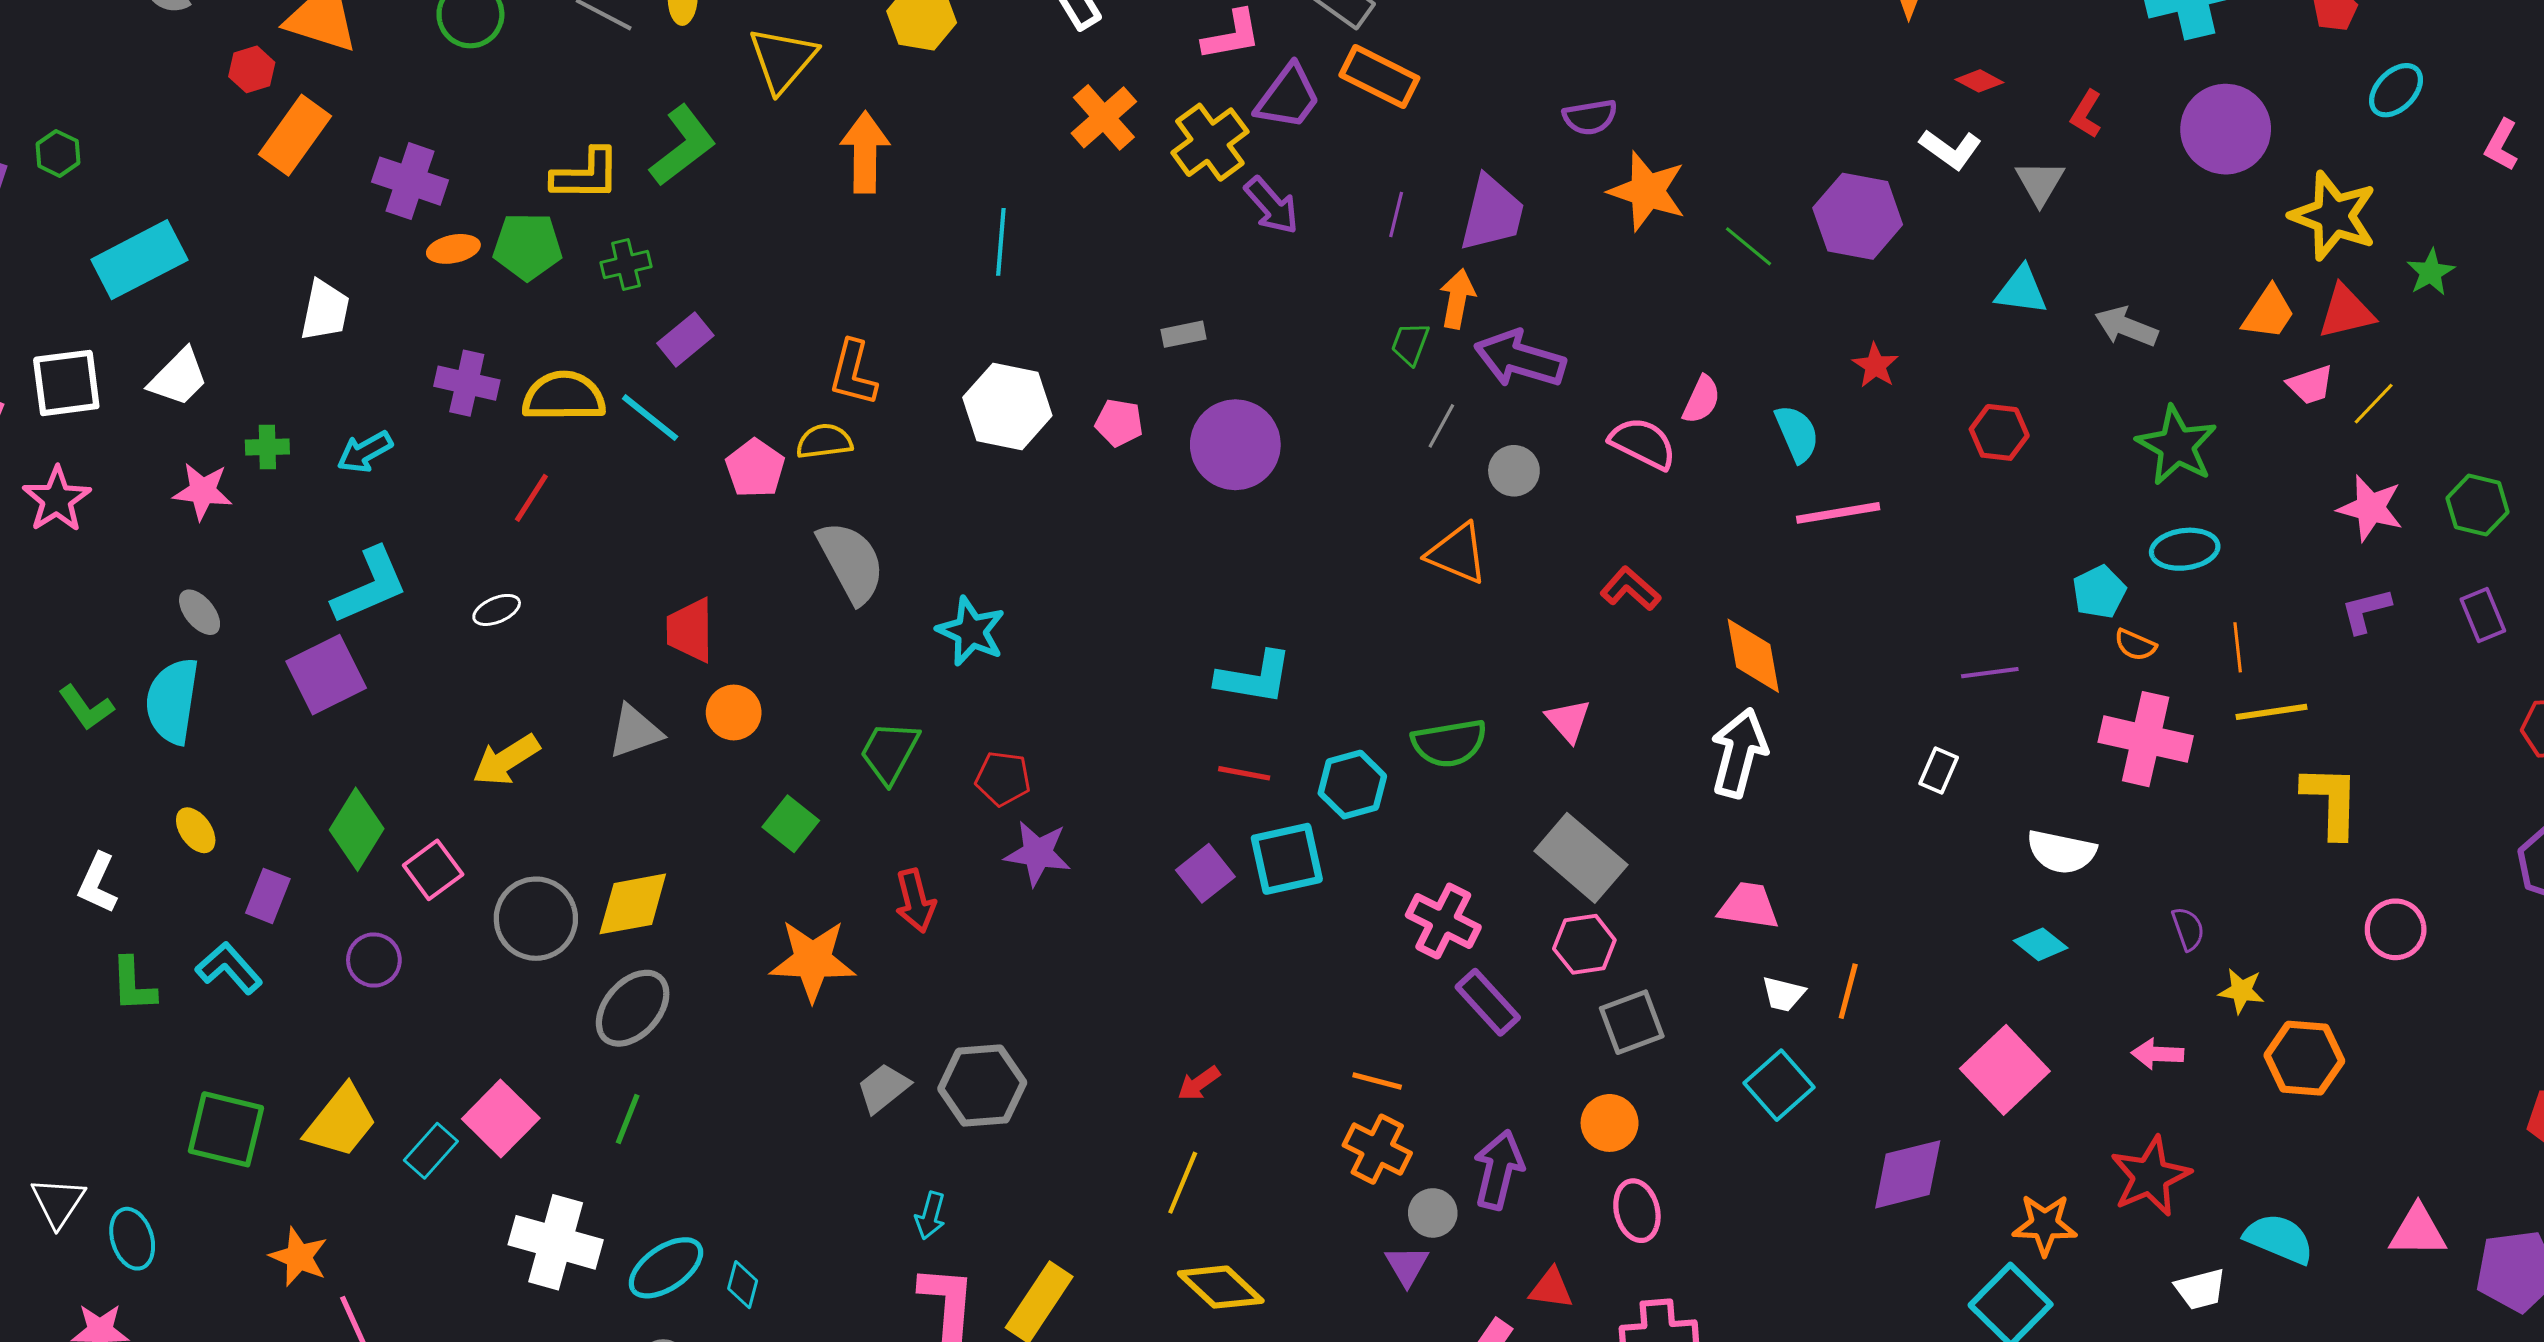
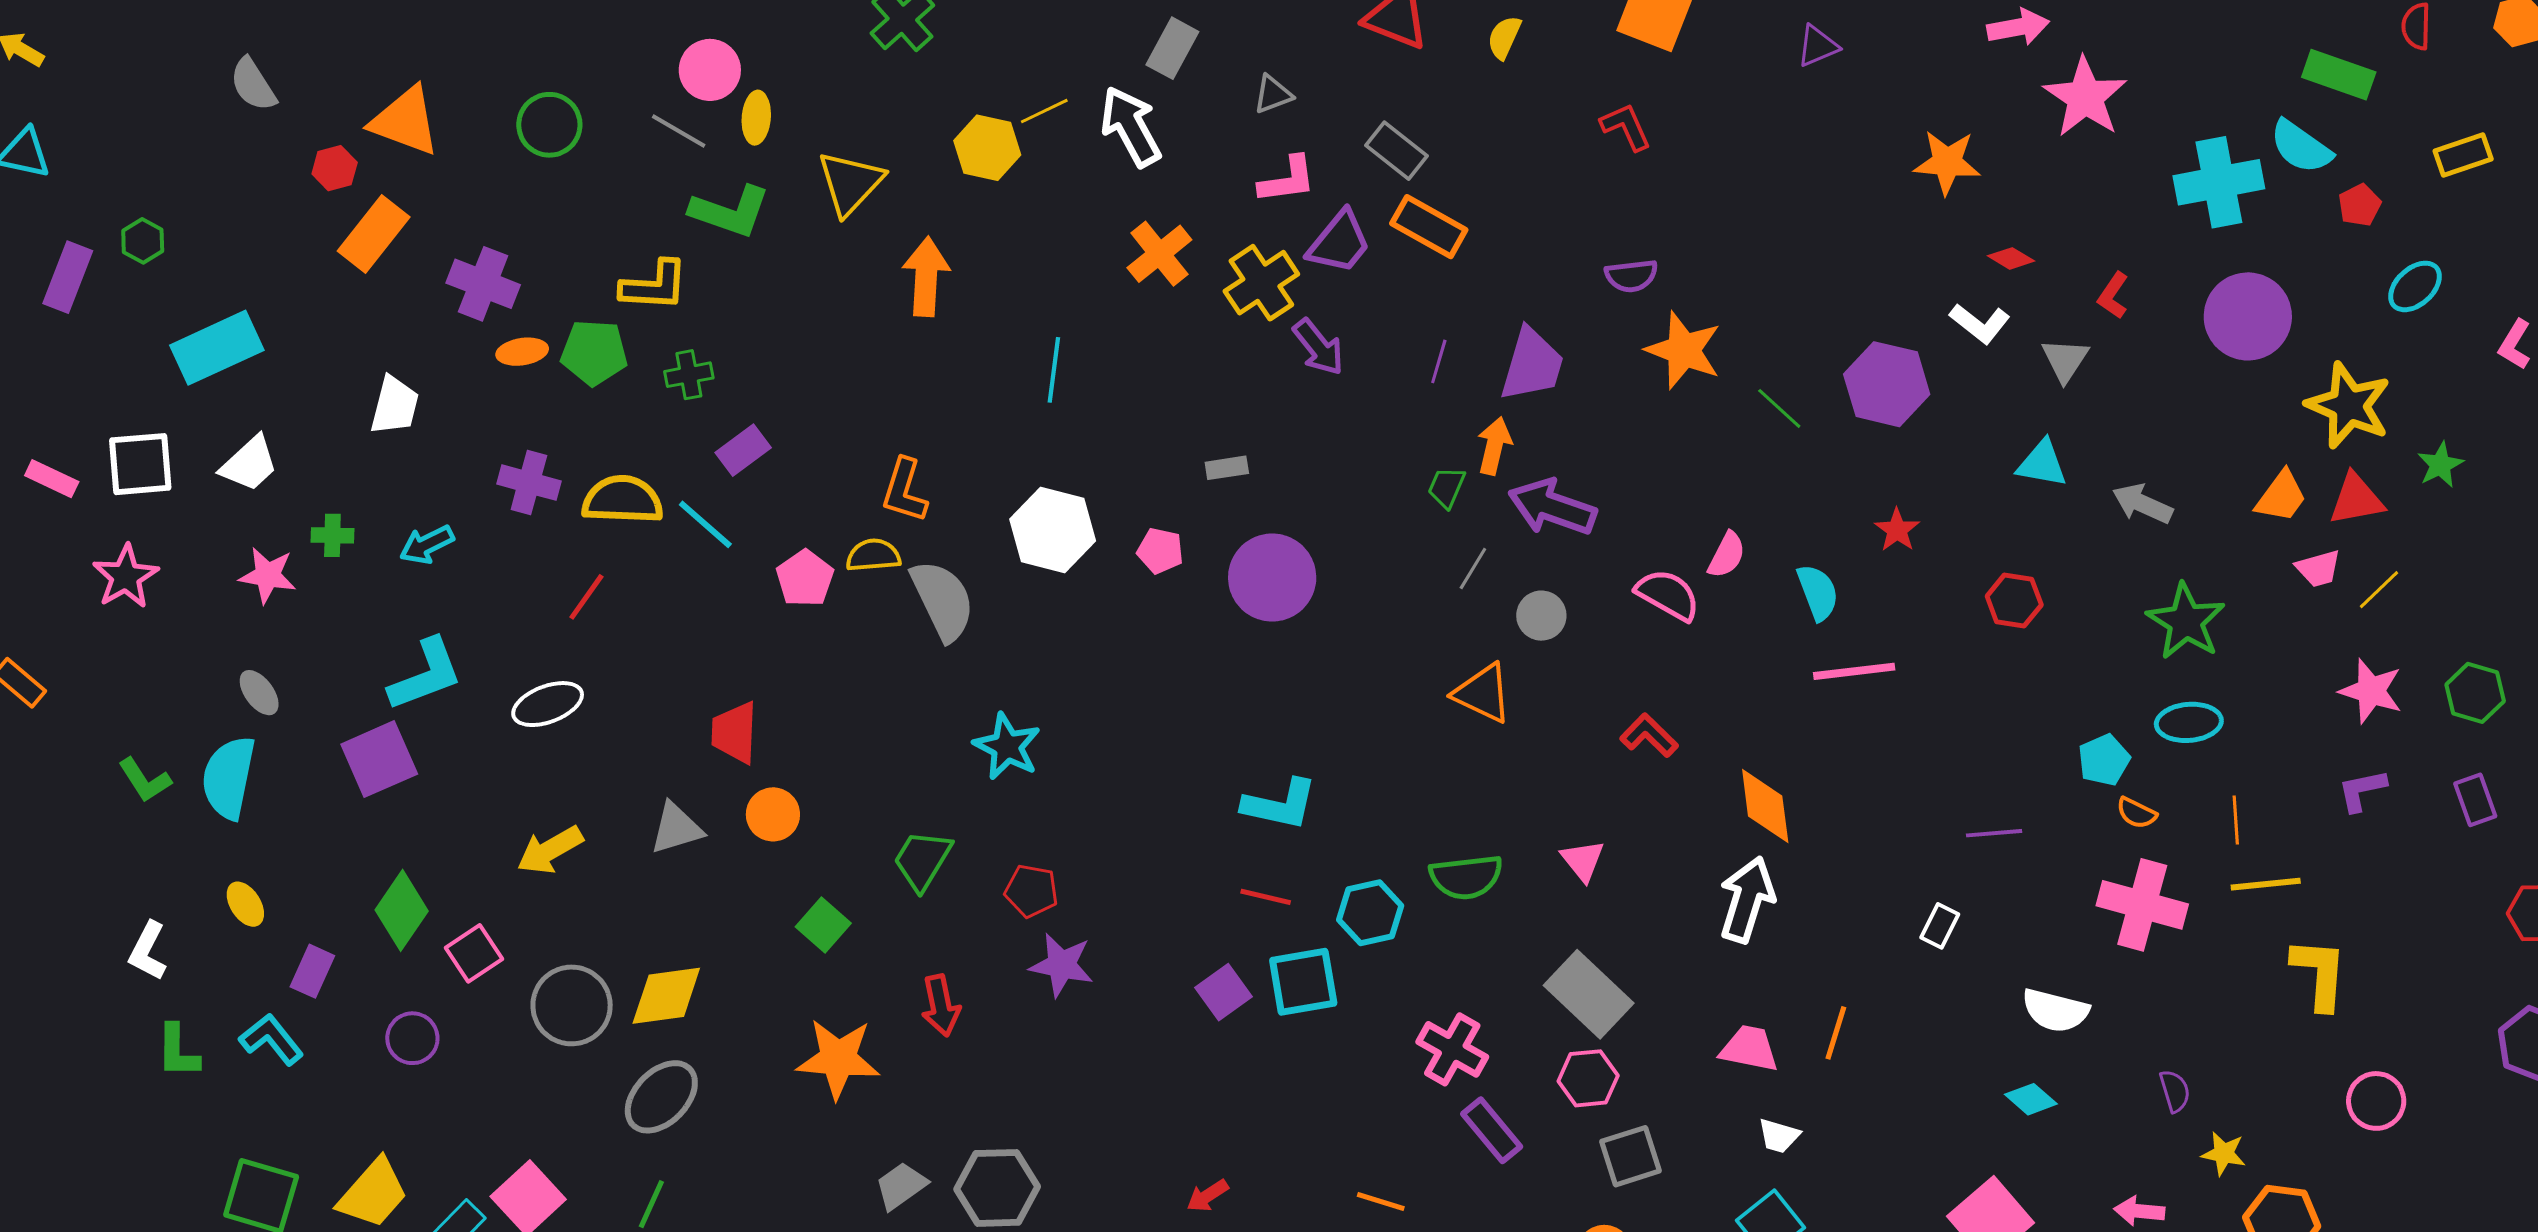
green L-shape: (683, 146) -> (730, 211), moved, turned 54
gray semicircle: (851, 562) -> (943, 600), moved
white ellipse: (497, 610) -> (548, 704), size x1.5
orange line: (1848, 991) -> (1836, 1033), moved

